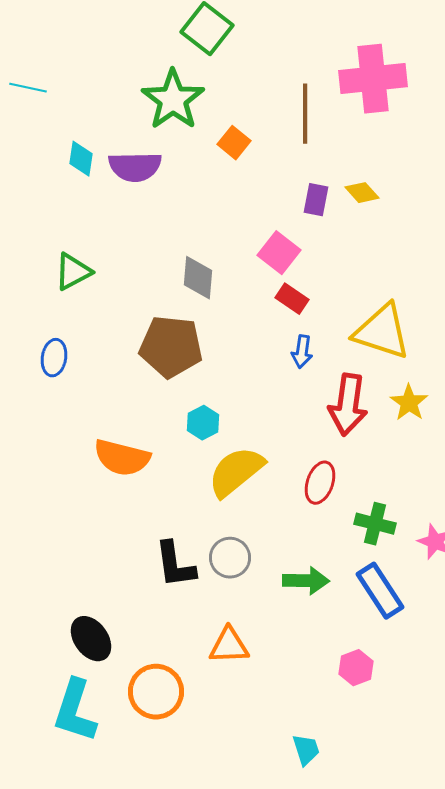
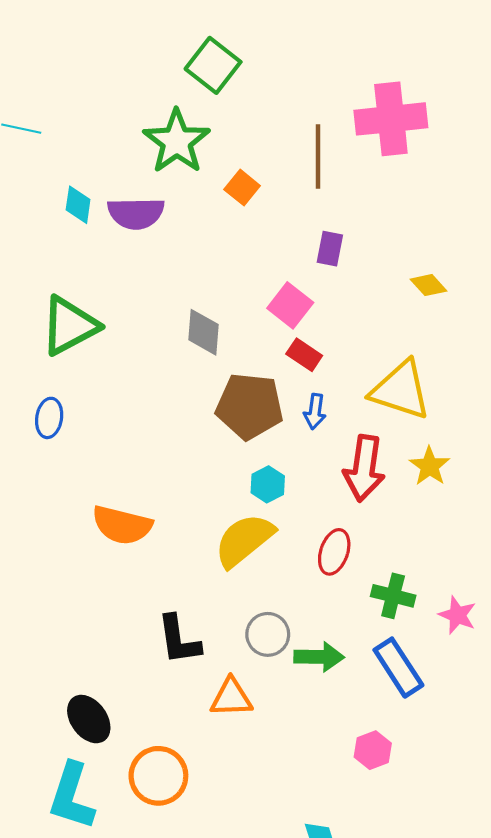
yellow diamond: (362, 193) -> (428, 285), moved
green triangle: (73, 272) -> (69, 326), size x1.5
brown pentagon: (171, 347) -> (250, 406), moved
cyan hexagon: (203, 423) -> (268, 484), moved
gray circle: (230, 558) -> (268, 634), moved
orange triangle: (229, 646) -> (231, 698), moved

